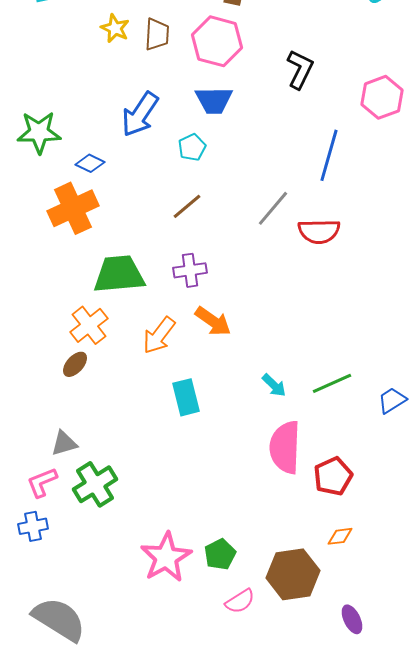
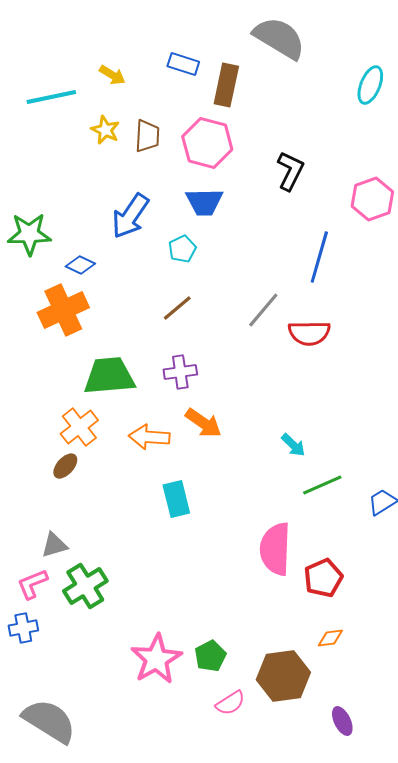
orange arrow: (159, 335) -> (149, 437), turned 57
cyan arrow: (274, 385) -> (293, 445), moved

